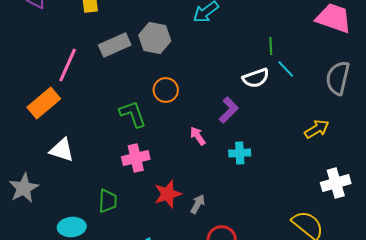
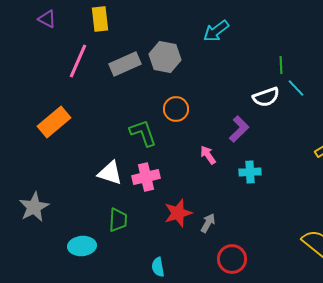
pink line: (68, 65) -> (78, 61), moved
white triangle: (62, 150) -> (110, 173), moved

